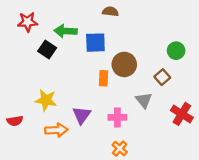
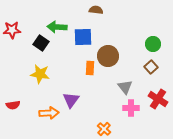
red star: (28, 22) -> (12, 30), moved
brown square: (162, 77) -> (151, 67), moved
yellow star: (46, 100) -> (40, 74), moved
pink cross: (117, 117) -> (131, 108), moved

